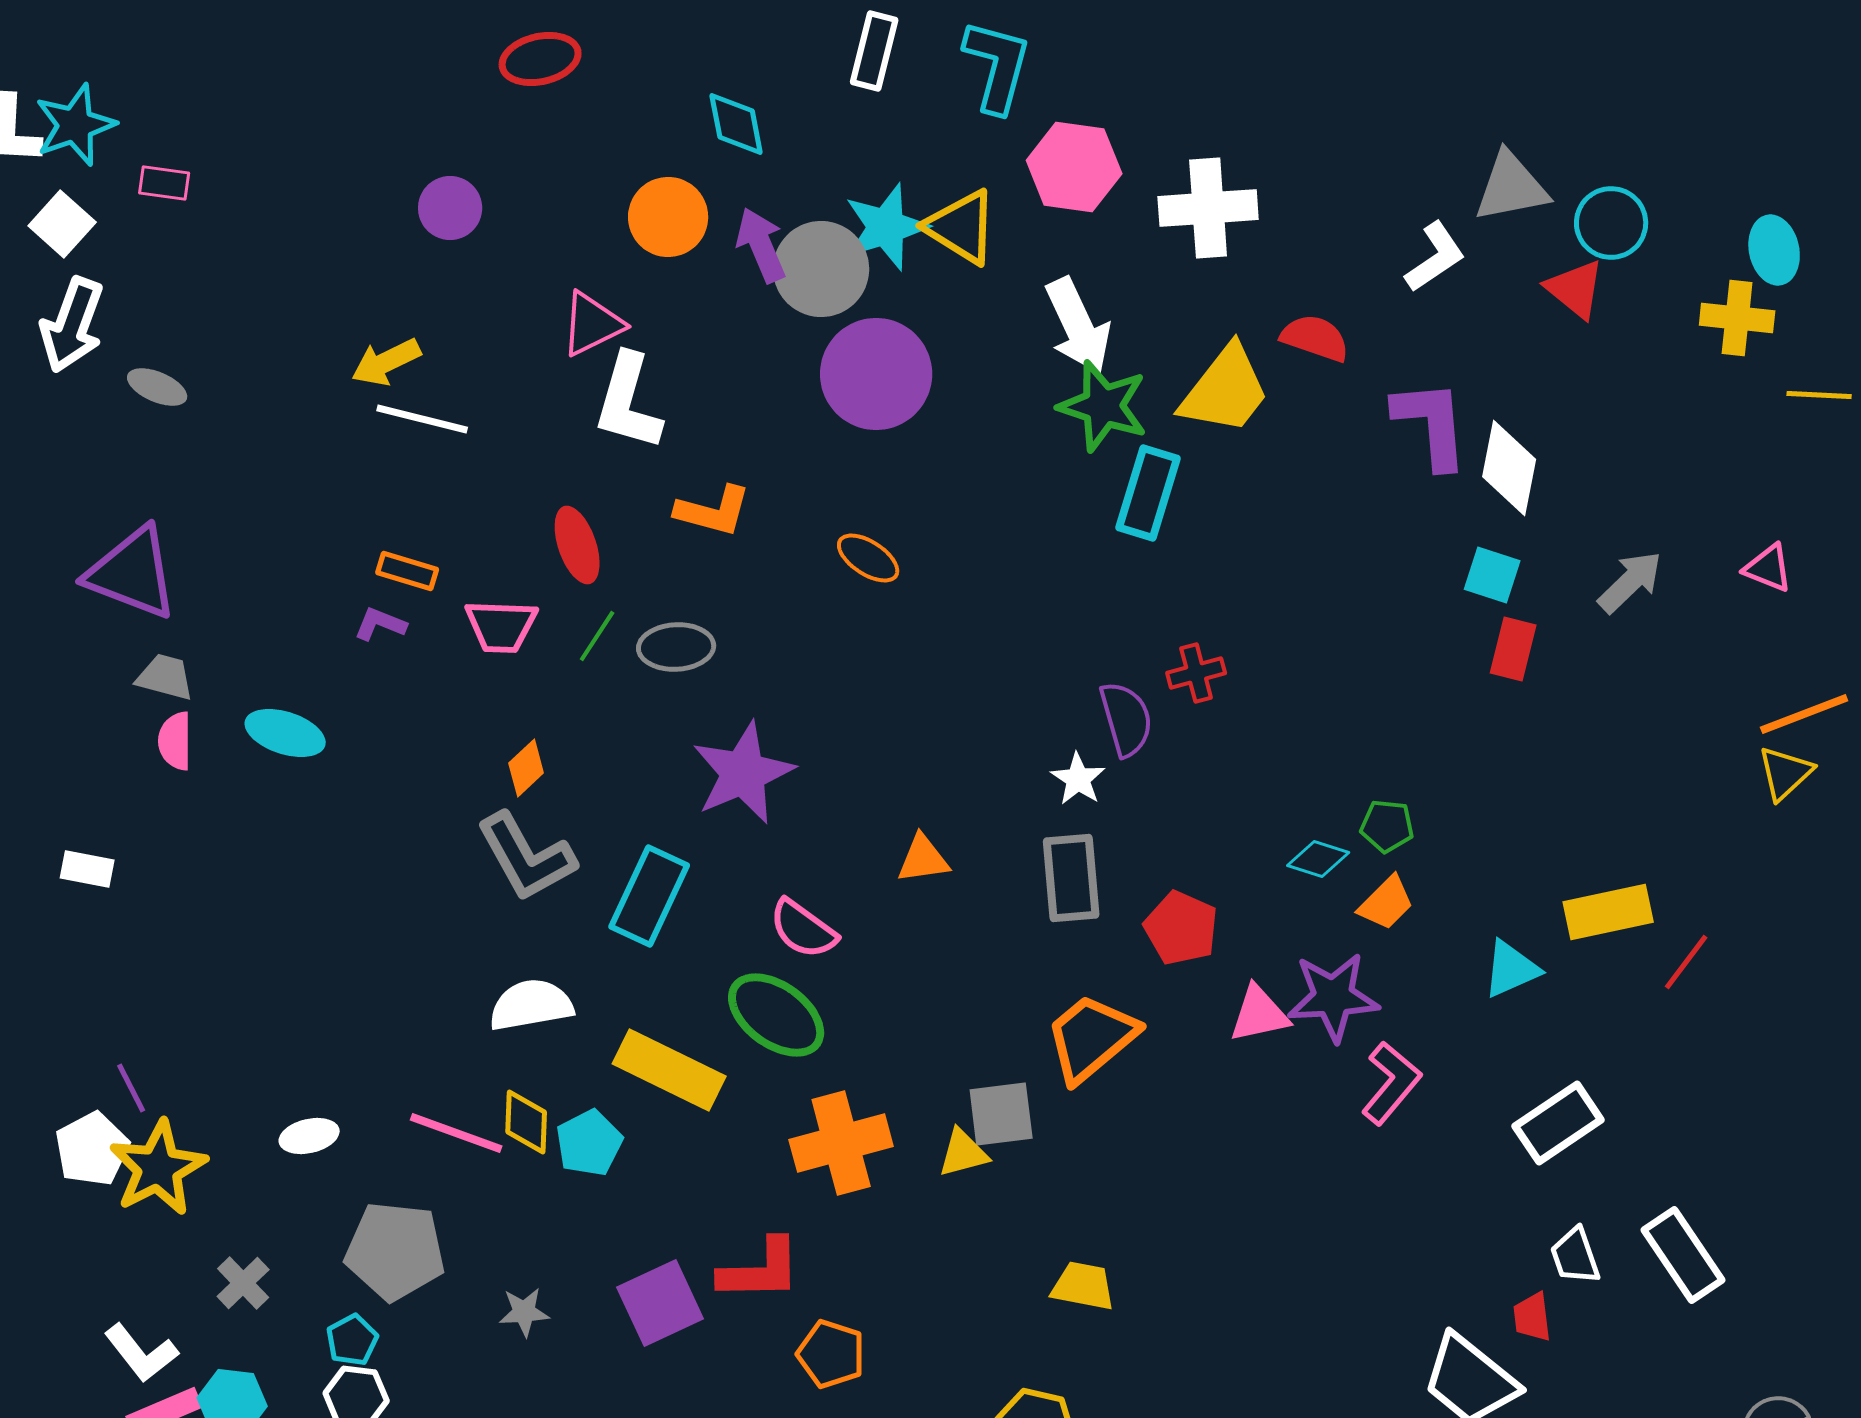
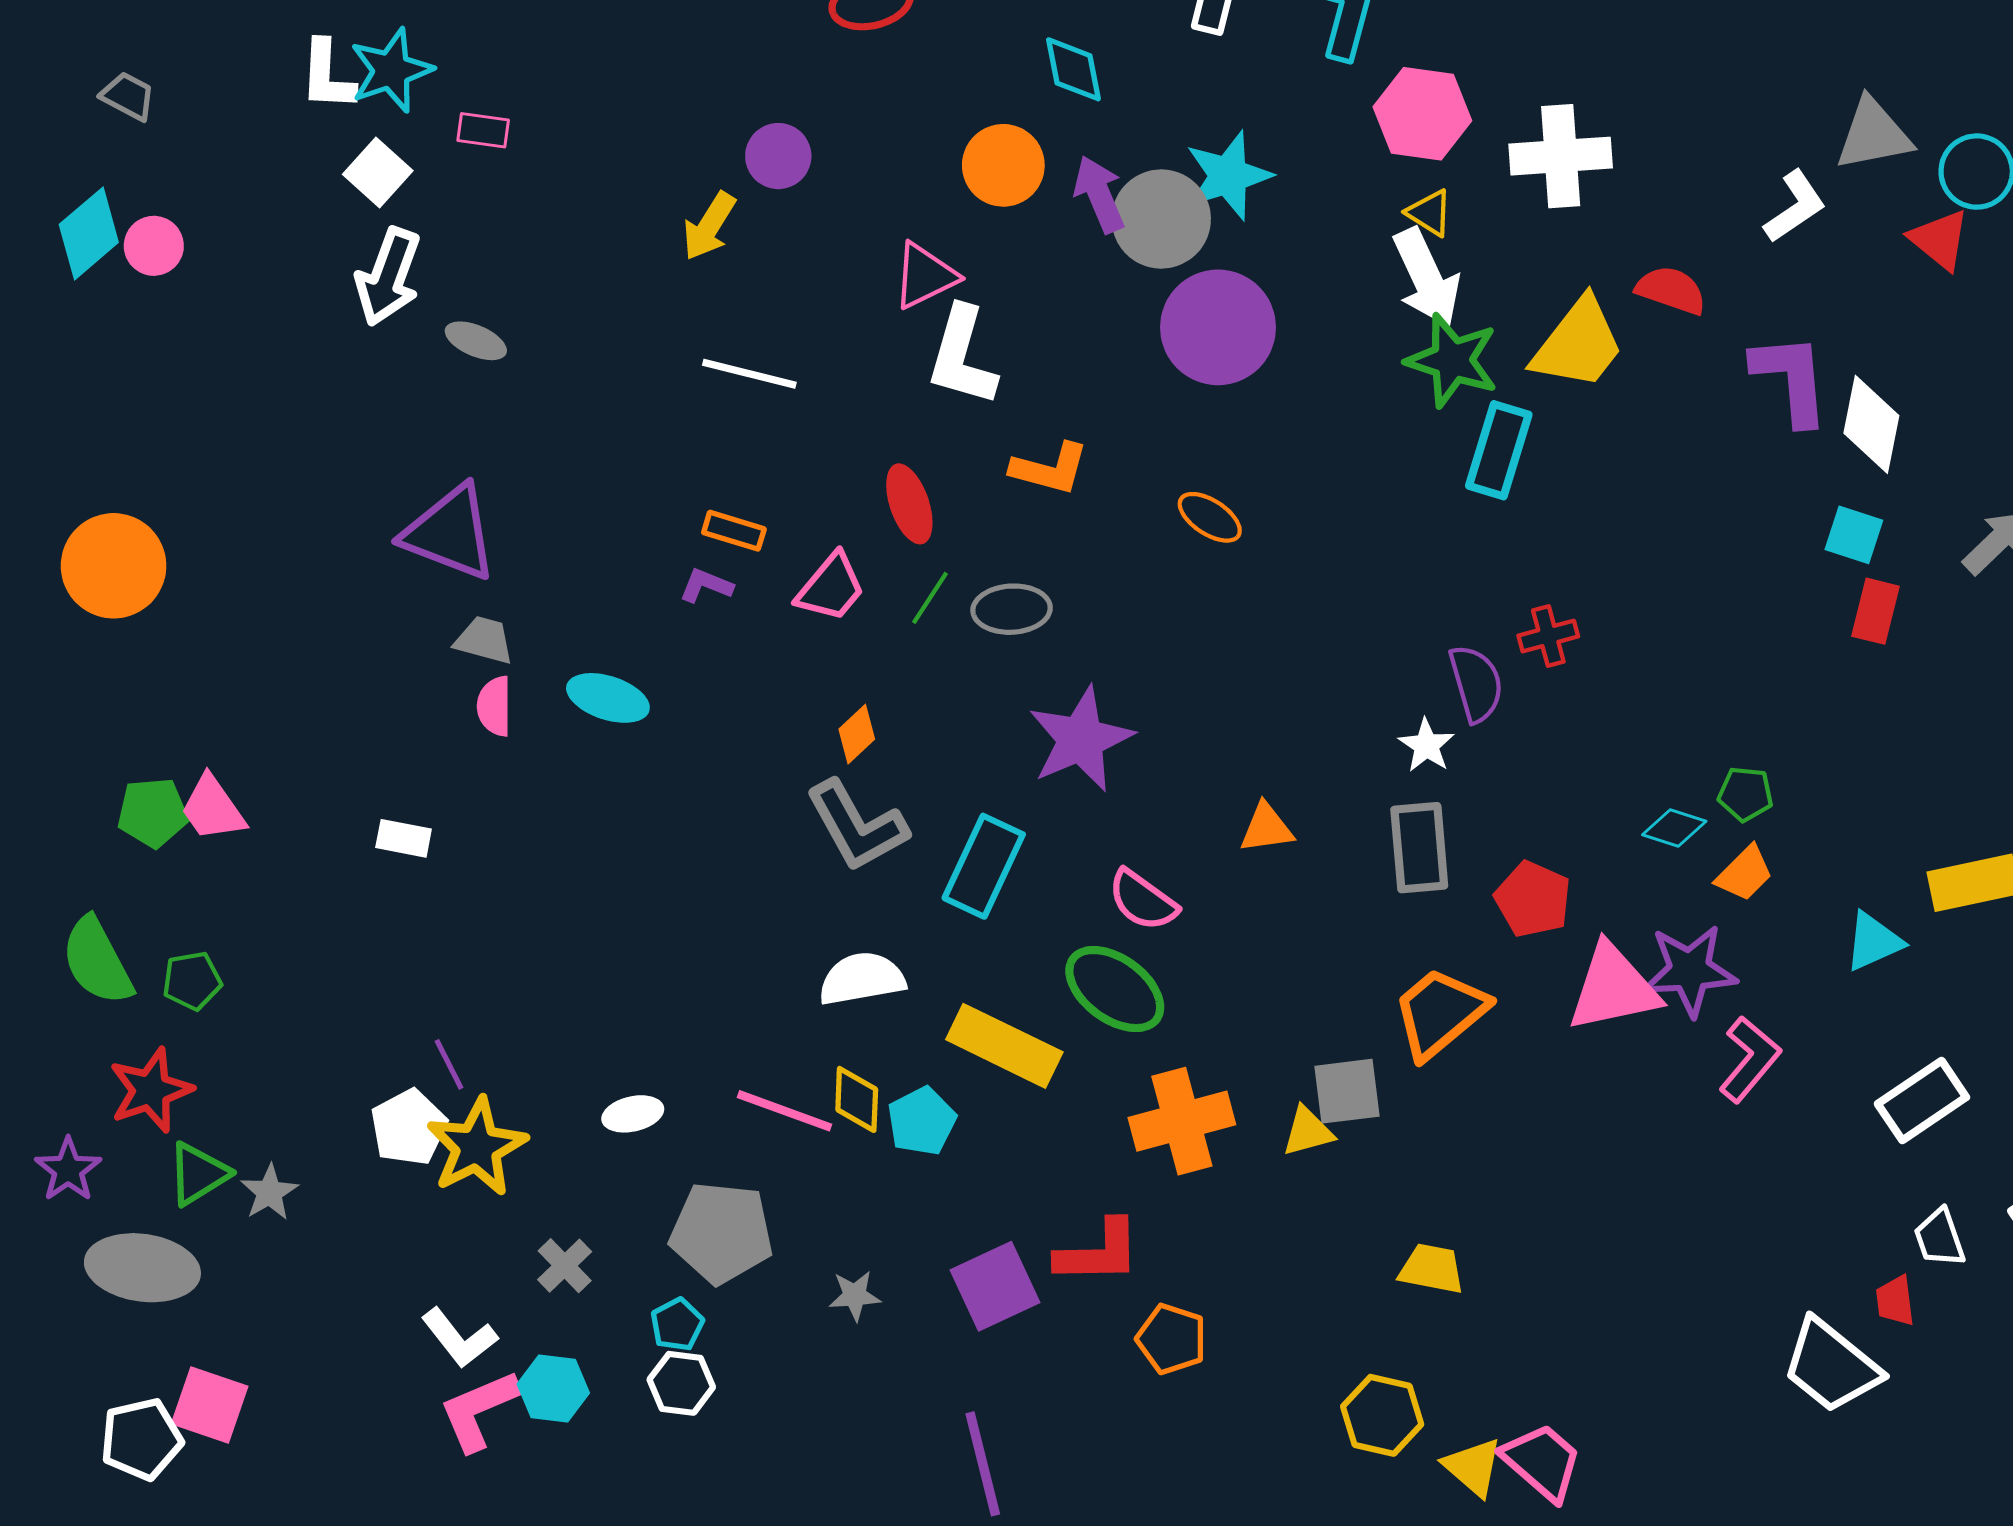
yellow triangle: (961, 227) -> (1430, 213), moved, size x0.6
yellow arrow: (386, 362) -> (709, 226), moved, turned -32
pink trapezoid: (501, 626) -> (831, 587), turned -52
pink triangle: (1259, 1014) -> (1613, 988), size x1.5

